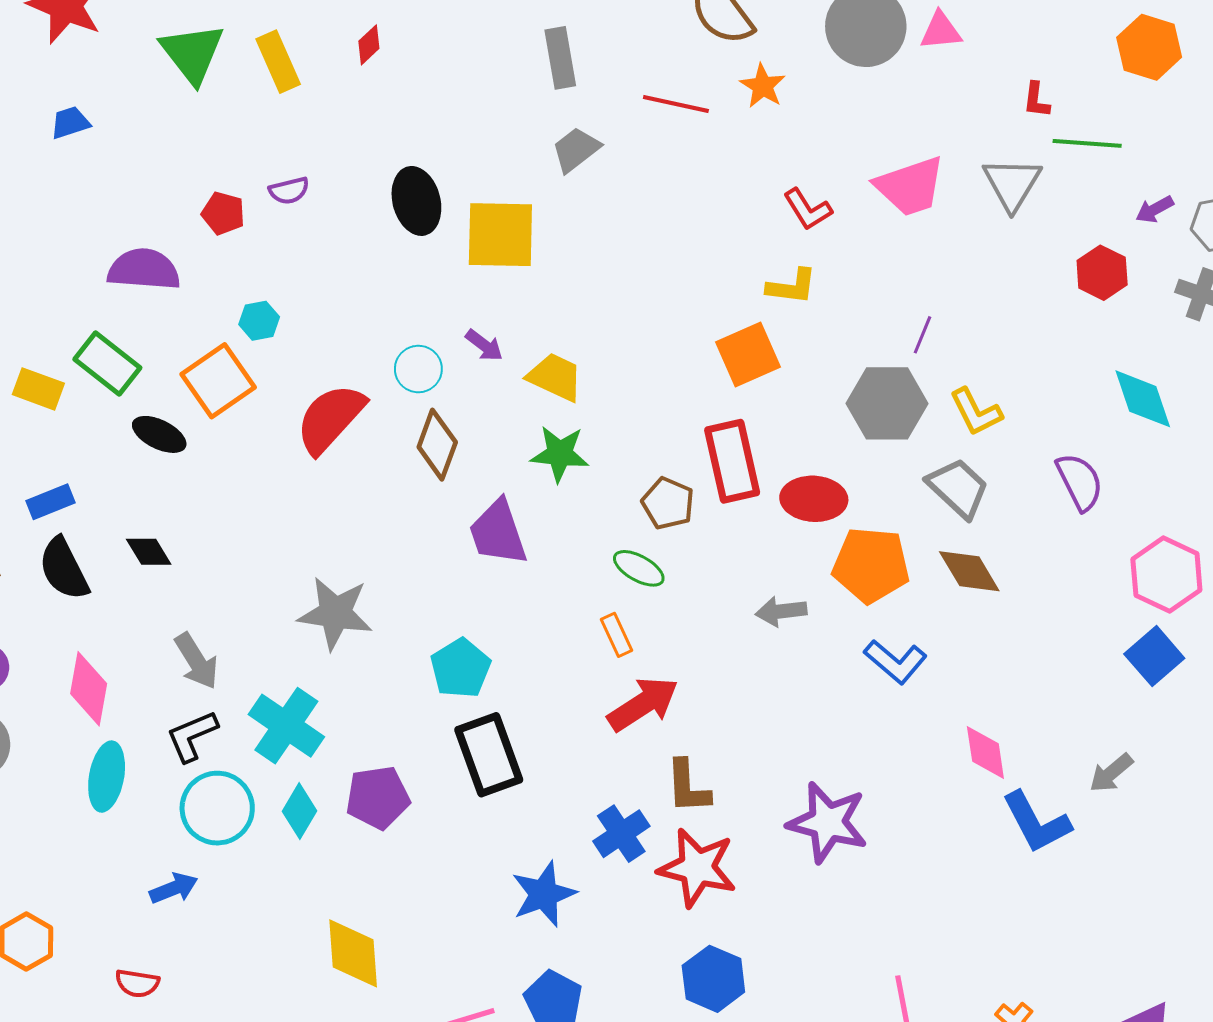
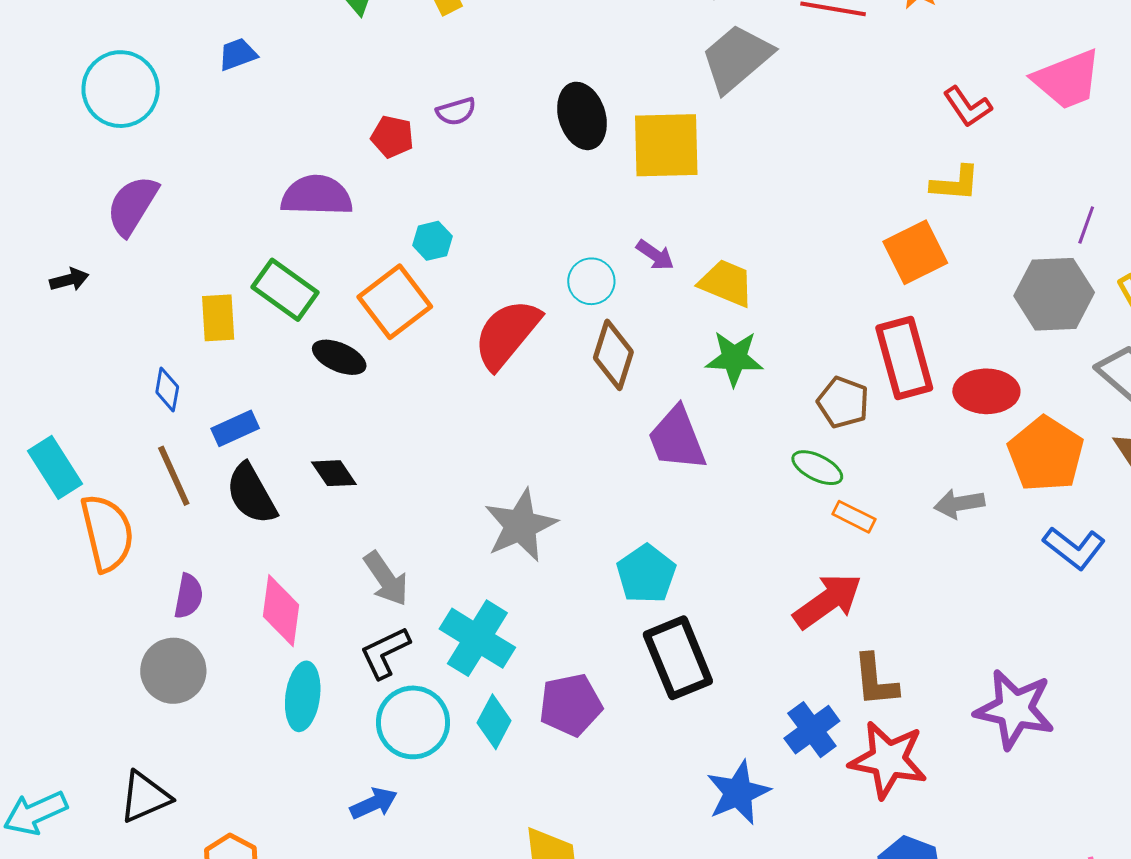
gray trapezoid: (576, 150) -> (737, 58), size x1.5
yellow rectangle: (38, 389) -> (218, 318), turned 69
orange pentagon: (871, 565) -> (1046, 454), turned 30
gray star: (335, 613) -> (521, 525), turned -30
orange rectangle: (617, 635) -> (854, 517), moved, turned -36

